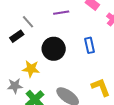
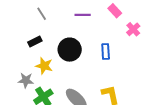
gray line: (28, 22) -> (42, 14), moved
black rectangle: (17, 36) -> (35, 42), moved

